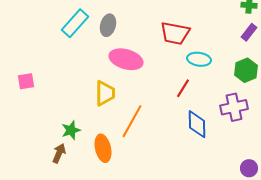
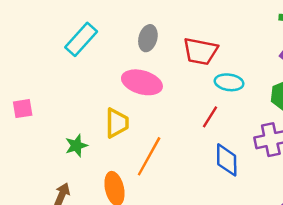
gray ellipse: (108, 25) -> (148, 38), moved
green star: (71, 130) -> (76, 146), moved

